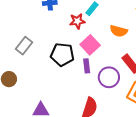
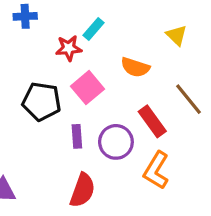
purple rectangle: (87, 66) -> (77, 136), moved

